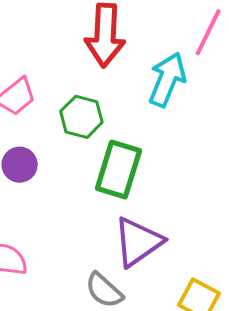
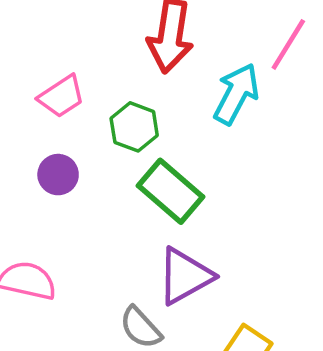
green rectangle: (118, 170) -> (171, 191), turned -72

